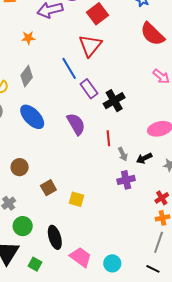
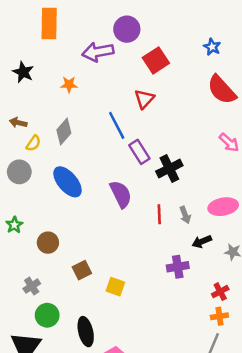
red triangle: (90, 46) -> (144, 99), size x0.7
gray arrow: (123, 154) -> (185, 215), moved

